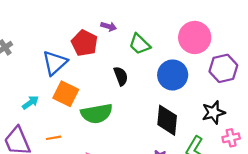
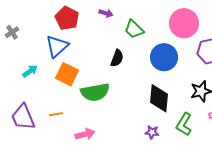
red pentagon: (84, 43) -> (67, 18), moved
black semicircle: (121, 76) -> (117, 58), turned 42
cyan arrow: (30, 103) -> (30, 71), moved

